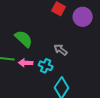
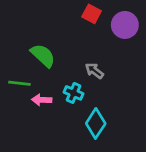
pink arrow: (26, 63) -> (42, 100), moved

